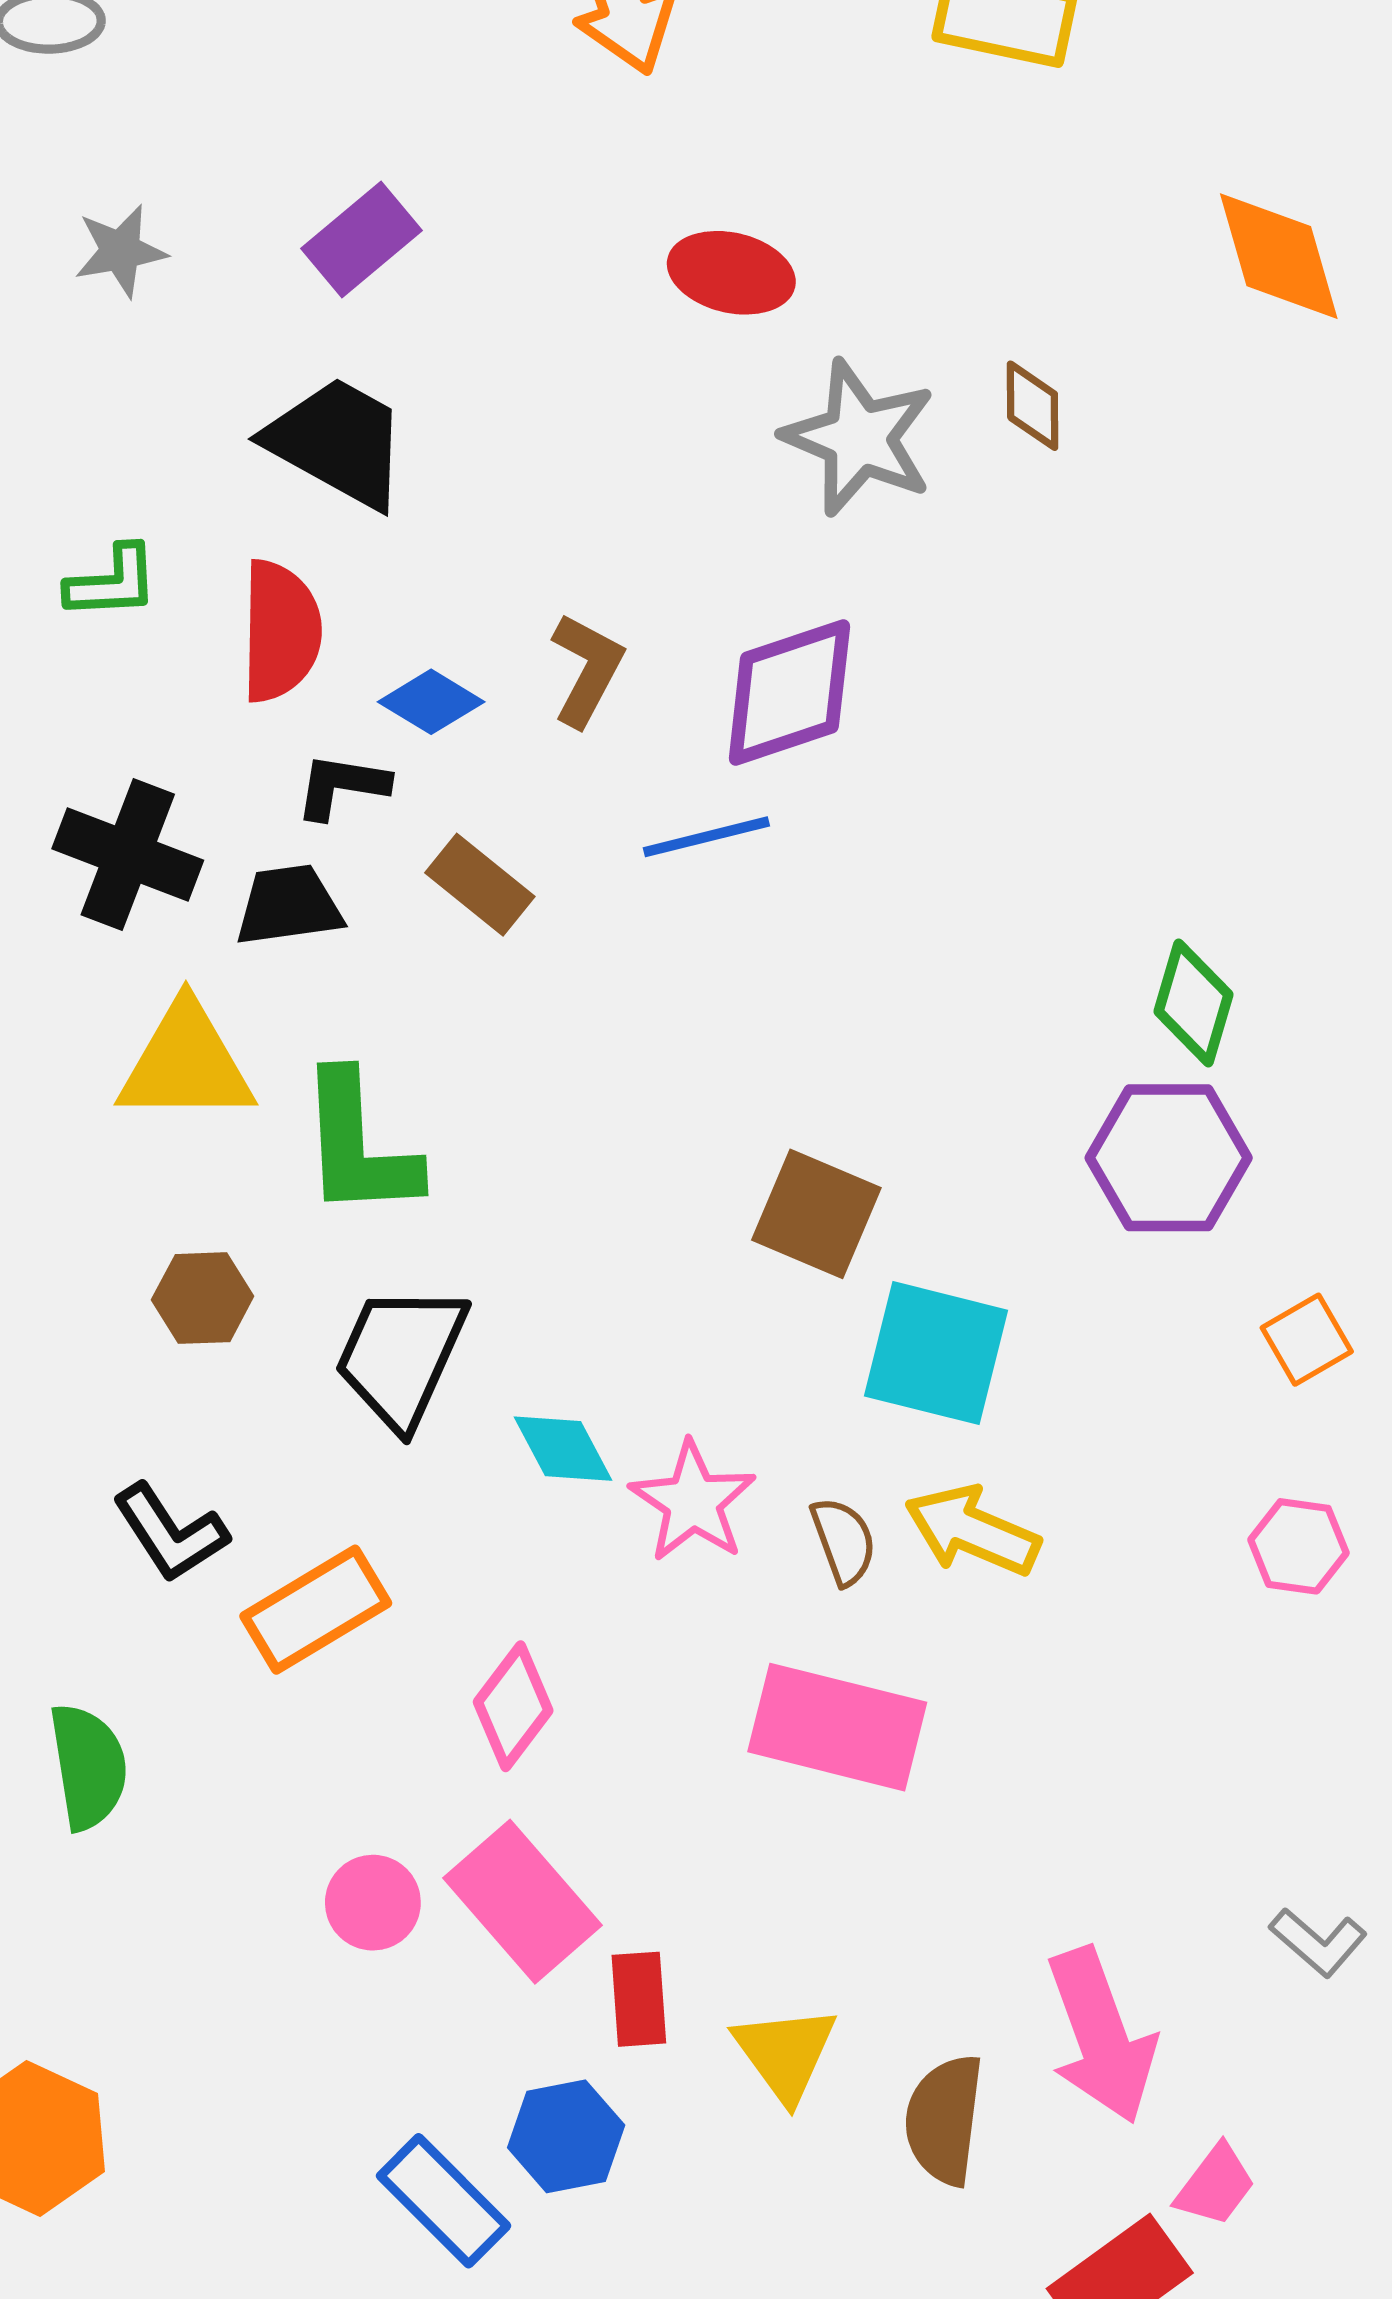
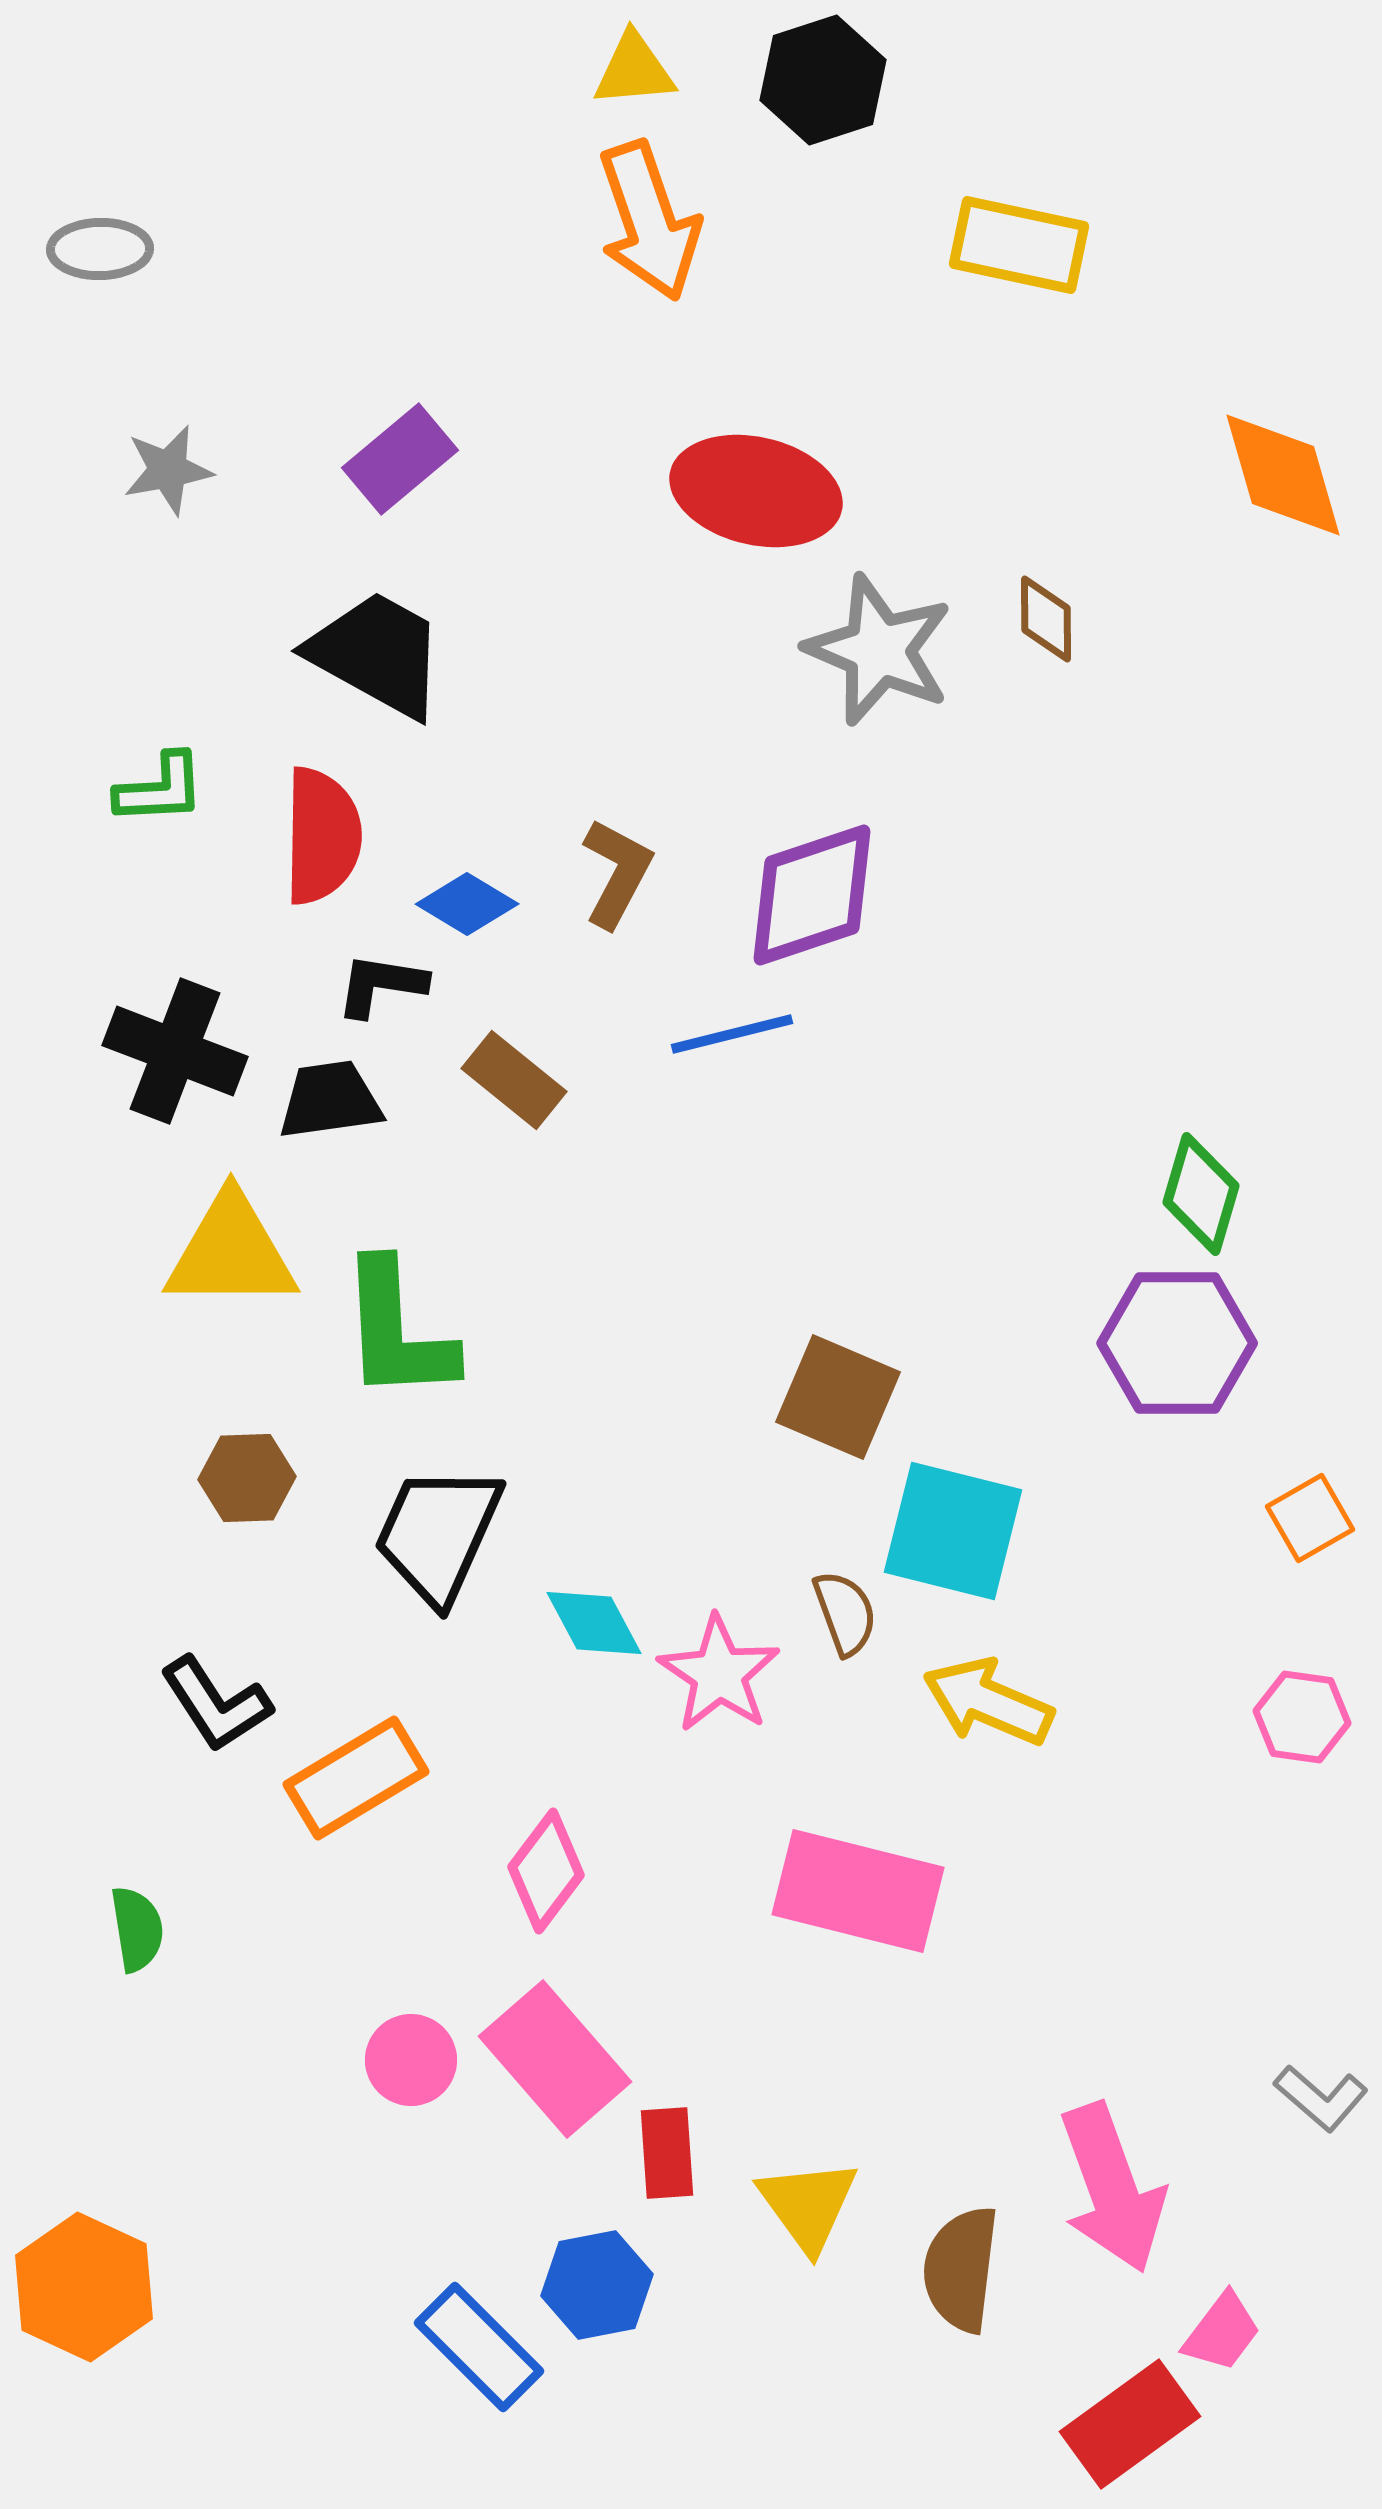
red ellipse: (731, 273) -> (756, 491), size x1.4
brown semicircle: (843, 1541) -> (845, 1613), moved
green semicircle: (88, 1767) -> (137, 1929), size x0.7

